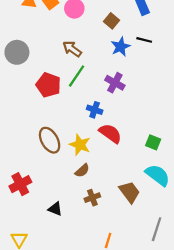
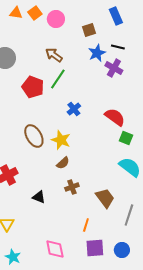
brown square: (111, 21) -> (89, 30), turned 32
purple cross: (115, 83) -> (114, 68), moved
blue cross: (95, 110) -> (74, 109), turned 32
red semicircle: (110, 133) -> (115, 117), moved
brown trapezoid: (130, 192) -> (105, 198), moved

